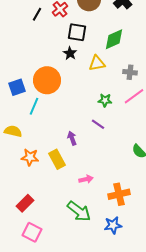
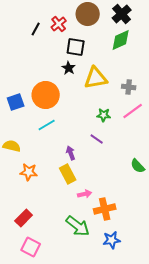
green diamond: (114, 39) -> (121, 40), moved
yellow triangle: (97, 63) -> (96, 78), size x1.4
cyan line: (34, 106) -> (47, 125), moved, turned 36
yellow rectangle: (57, 159) -> (68, 174), moved
orange cross: (119, 194) -> (105, 209), moved

